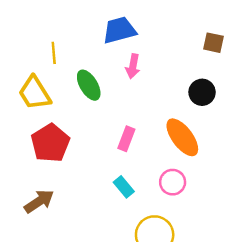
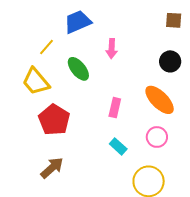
blue trapezoid: (119, 30) -> (78, 22), moved
yellow line: (54, 53) -> (47, 47), turned 54

